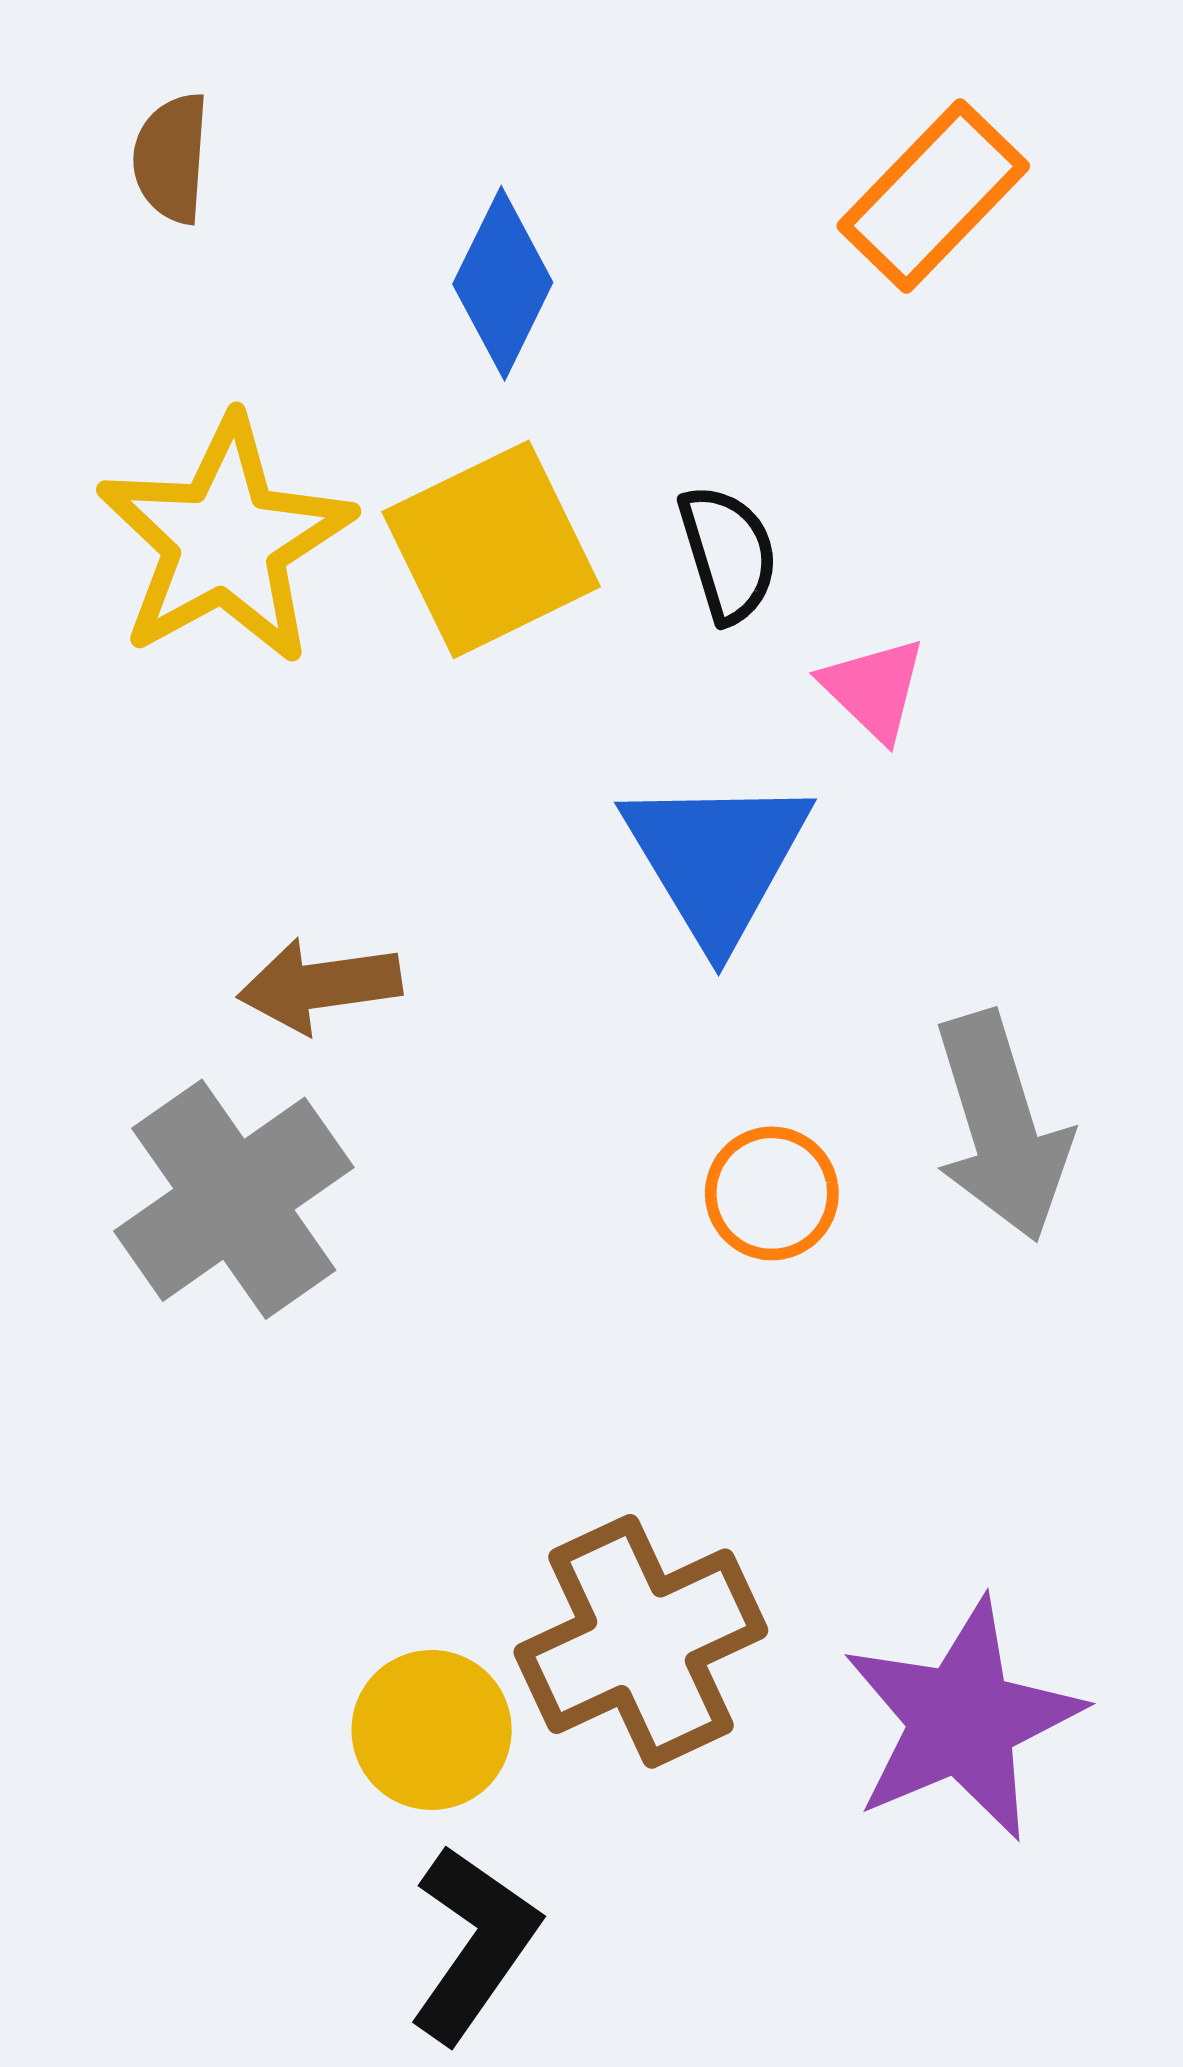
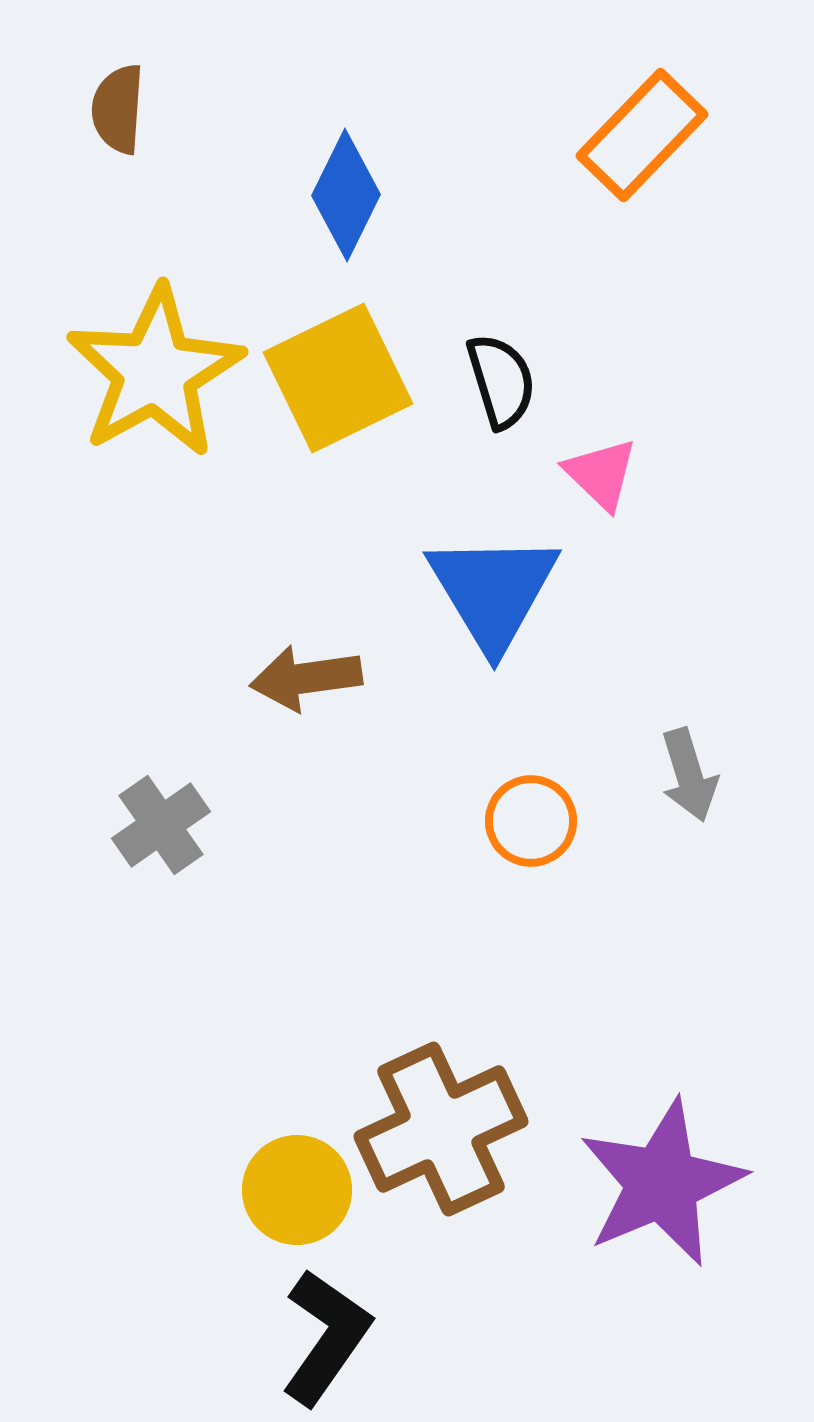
brown arrow: (320, 986) -> (306, 678), moved
gray arrow: (1002, 1127) -> (689, 775), size x0.6
gray cross: (234, 1199) -> (161, 825), size x0.6

